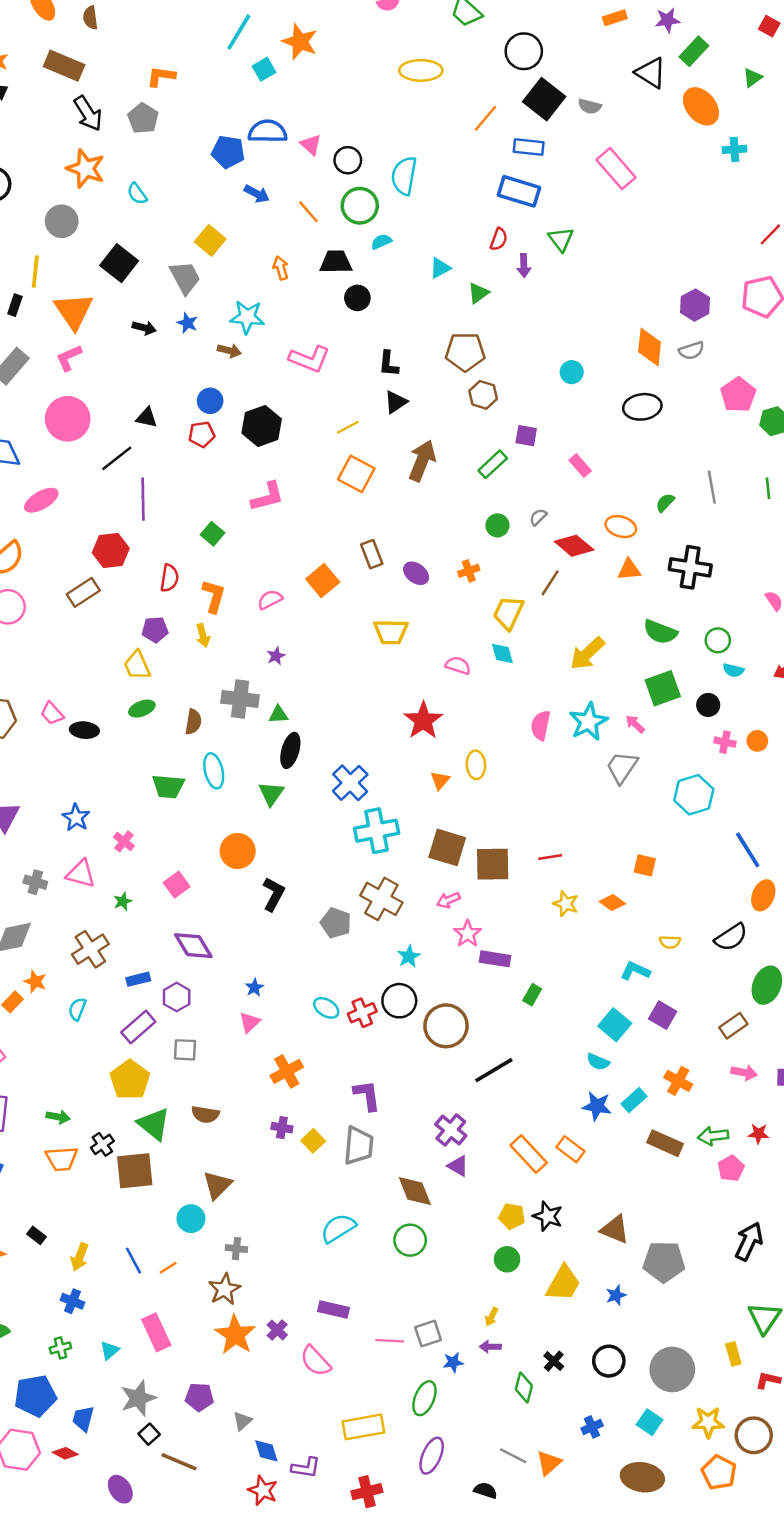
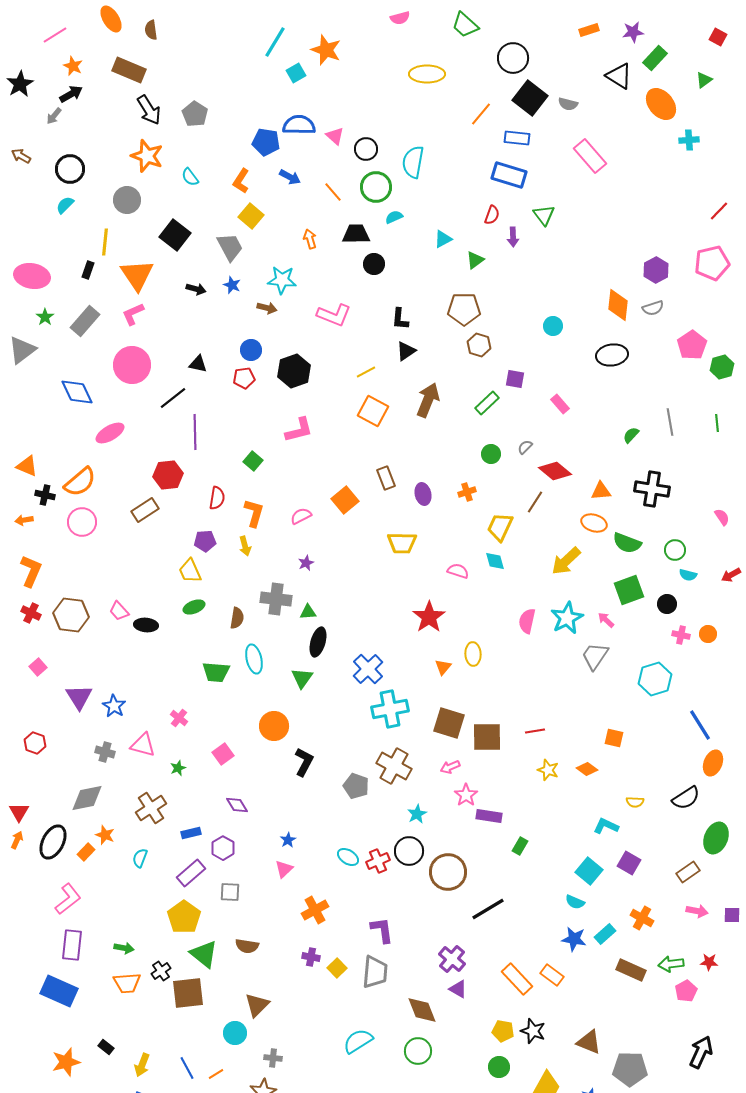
orange L-shape: (161, 76) -> (241, 181), moved, turned -65
orange ellipse: (621, 527) -> (594, 523), moved
purple ellipse: (416, 573) -> (423, 494), turned 40
blue star: (76, 818) -> (114, 706), moved
purple diamond: (193, 946) -> (237, 805), size x0.7

